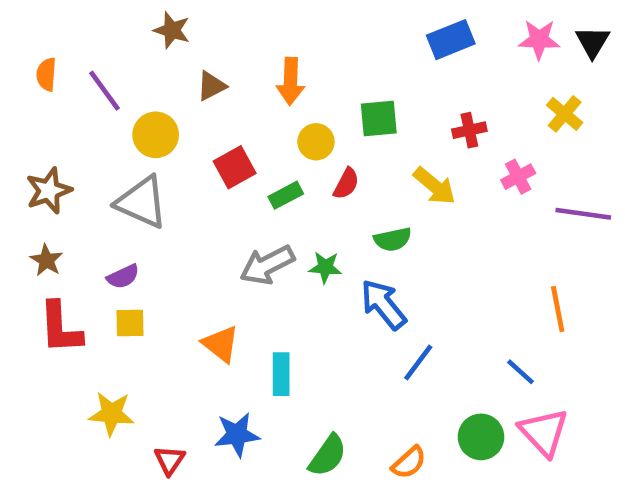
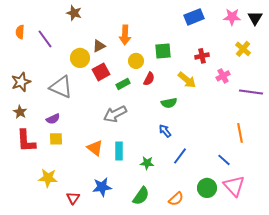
brown triangle: (211, 86) -> (99, 46), moved
yellow circle: (156, 135) -> (80, 58), moved
green star: (325, 267) -> (147, 163), moved
blue arrow: (383, 304) -> (165, 131), size x0.6
cyan rectangle: (281, 374) -> (119, 151), moved

